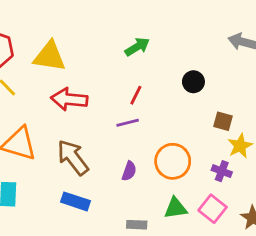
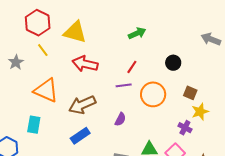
brown arrow: (73, 157) -> (82, 105), turned -84
orange circle: (173, 161) -> (153, 94), moved
blue rectangle: (75, 201) -> (80, 136), turned -60

